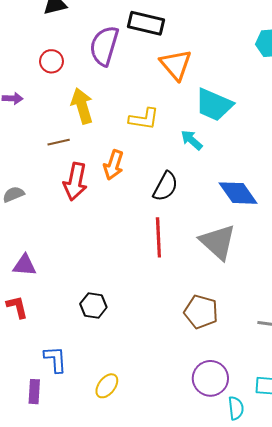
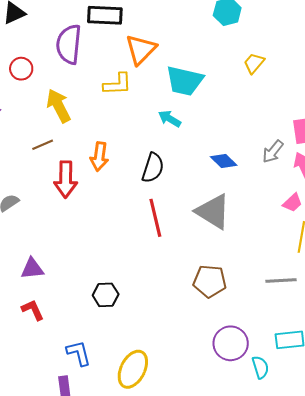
orange triangle: (176, 65) -> (141, 49), turned 36
yellow L-shape: (144, 119) -> (117, 84), moved
blue diamond: (238, 193) -> (224, 161), size x0.7
yellow ellipse: (107, 386) -> (133, 369), size x1.5

